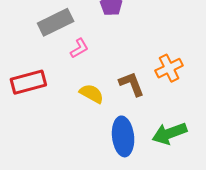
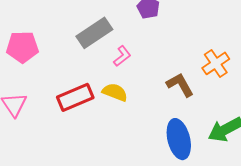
yellow semicircle: (92, 94) -> (115, 92), moved

